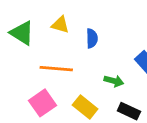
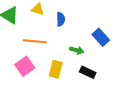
yellow rectangle: (85, 107) -> (56, 69), turned 66

